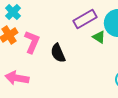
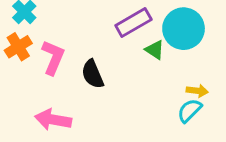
pink arrow: (17, 78) -> (53, 120), moved

